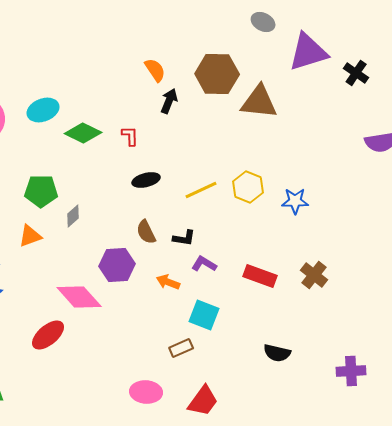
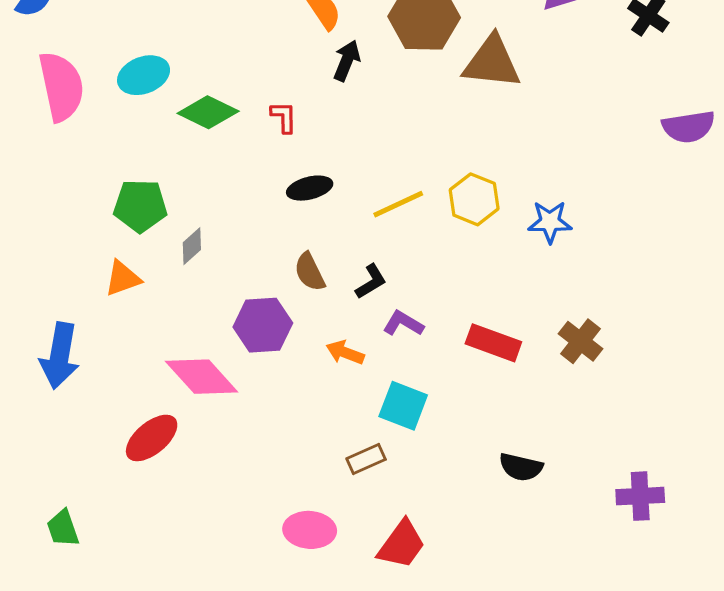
black L-shape: (184, 238) -> (371, 282), turned -40

